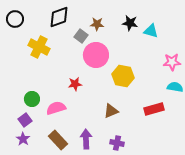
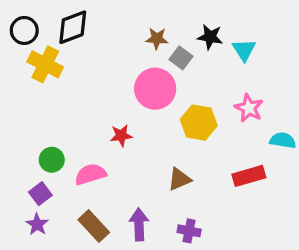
black diamond: (59, 17) -> (73, 27), moved
cyan triangle: (151, 31) -> (244, 50), turned 42
gray square: (81, 36) -> (181, 58), moved
yellow cross: (39, 47) -> (45, 64), moved
pink star: (172, 62) -> (249, 108), moved, turned 30

